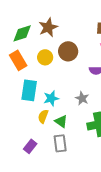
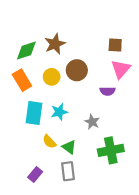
cyan star: (51, 98) -> (59, 112), moved
yellow semicircle: (43, 116) -> (49, 142), turned -64

